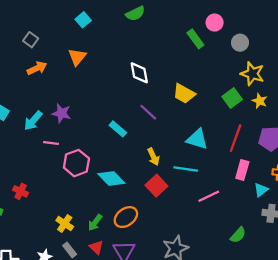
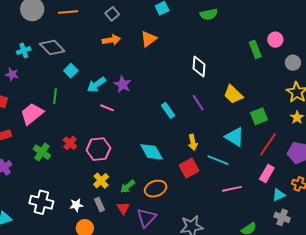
green square: (232, 98) -> (259, 116), moved
pink hexagon: (76, 163) -> (98, 149), moved

